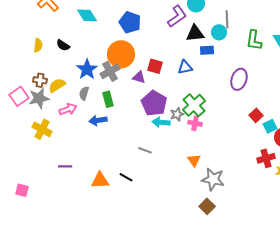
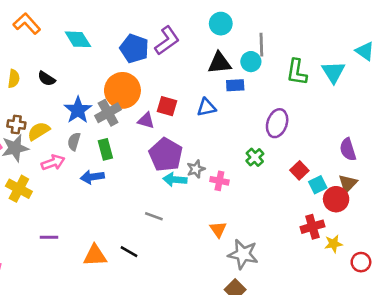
purple L-shape: (177, 16) -> (167, 41), moved
green cross: (194, 105) -> (255, 157), moved, size x0.6

